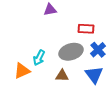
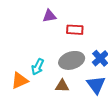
red rectangle: (86, 29) -> (75, 30), moved

